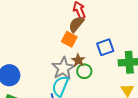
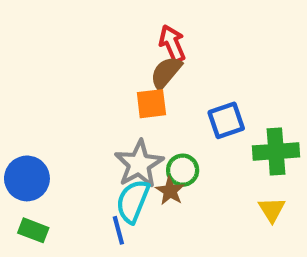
orange square: (69, 39) -> (151, 104), turned -35
brown star: (78, 60) -> (170, 191), moved

